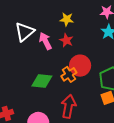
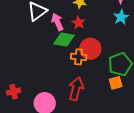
orange cross: (69, 74) -> (79, 57), turned 35
green diamond: (42, 81) -> (64, 40), moved

